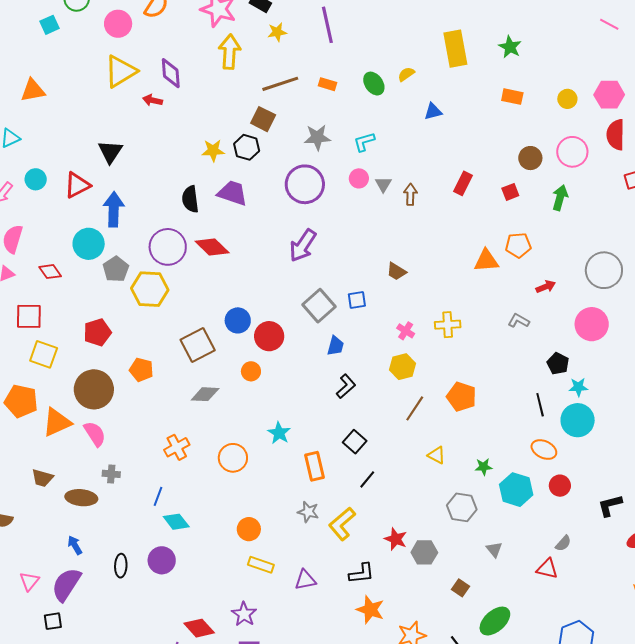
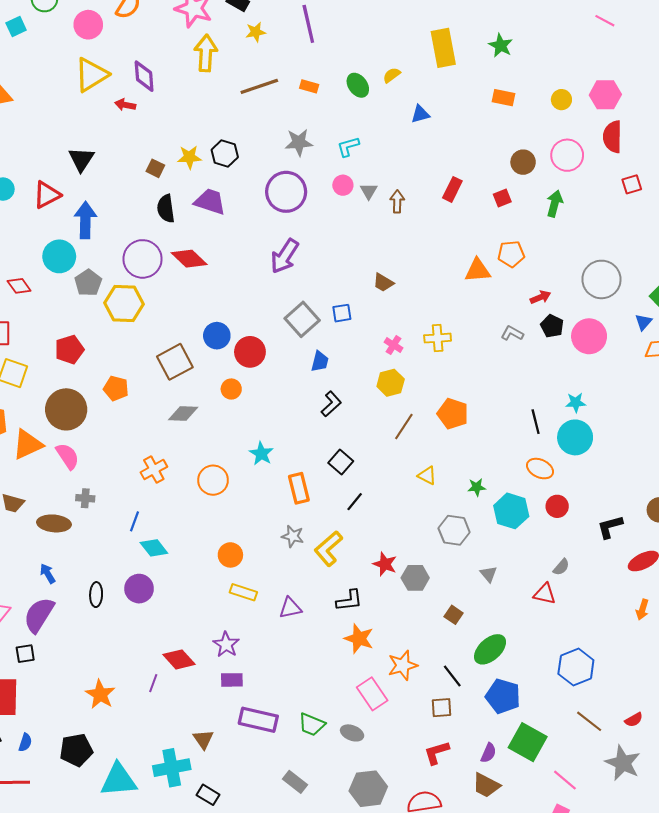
brown square: (263, 119) -> (155, 168), moved, size x0.7
black pentagon: (558, 364) -> (552, 326), moved

